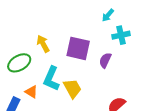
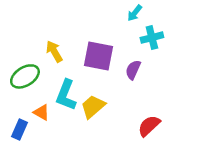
yellow trapezoid: (72, 89) -> (93, 107), turned -100

